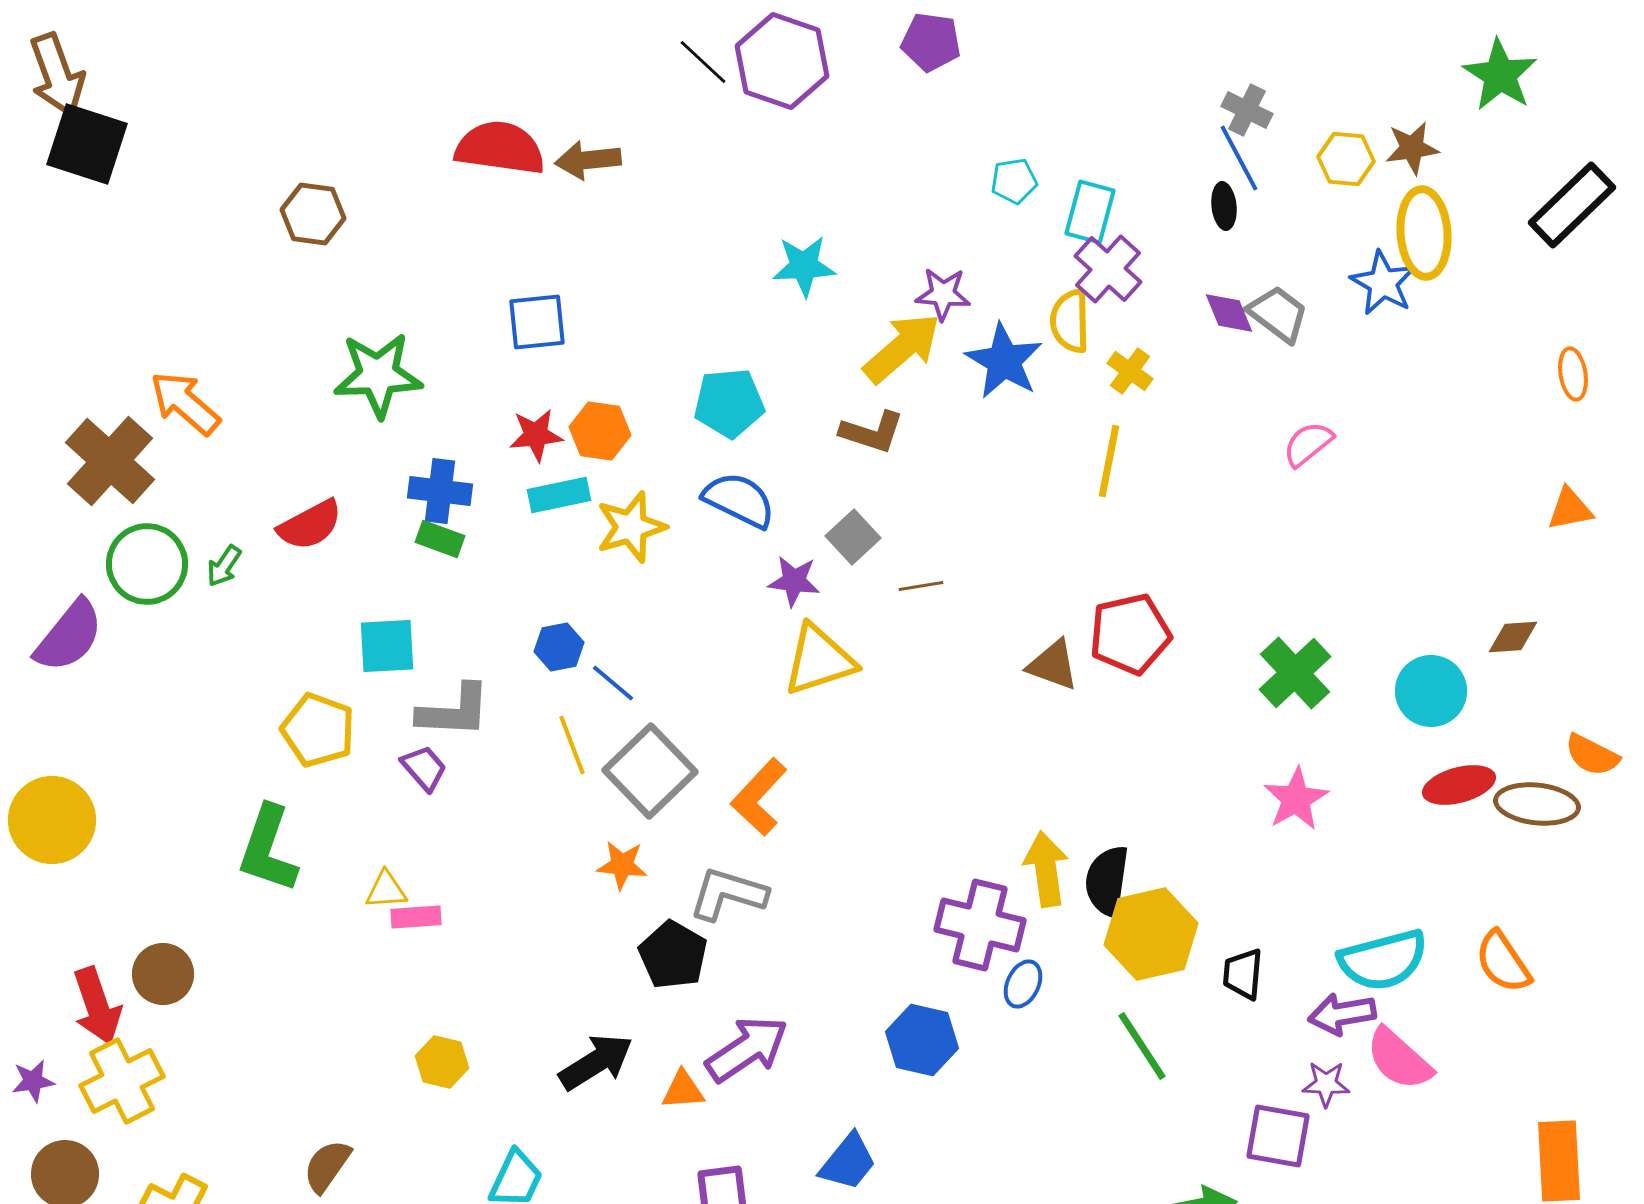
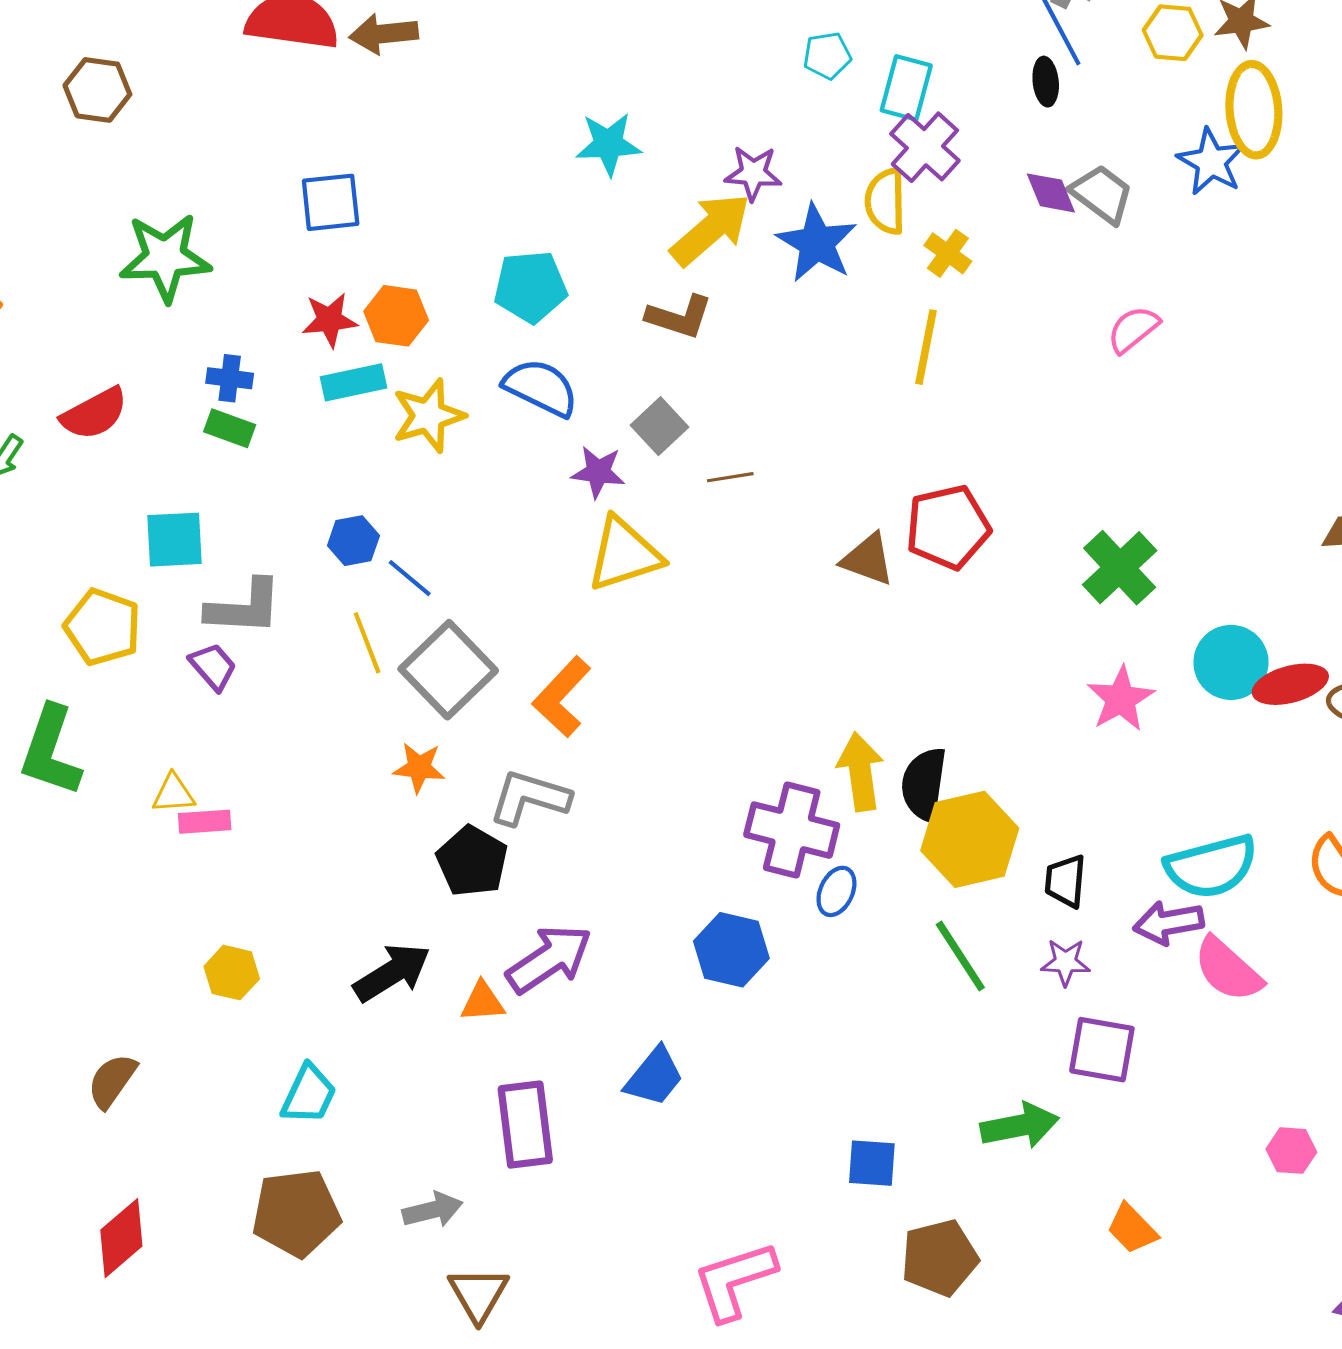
blue cross: (440, 491) -> (230, 378), size x0.7
cyan circle: (1431, 691) -> (1231, 662), moved
purple star: (1326, 1084) -> (1065, 962), moved

